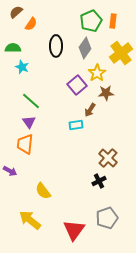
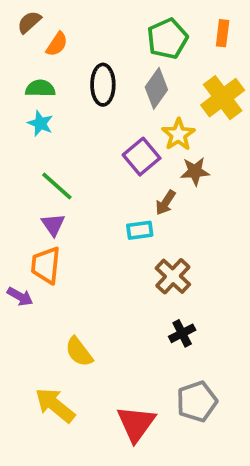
orange rectangle: (113, 21) -> (223, 33), moved
green semicircle: (13, 48) -> (40, 88), moved
brown cross: (108, 158) -> (173, 276), moved
purple arrow: (10, 171) -> (20, 297), moved

